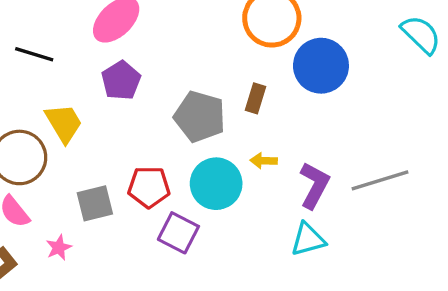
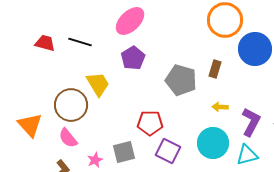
cyan circle: (216, 184) -> (213, 143), moved
gray square: (95, 203) -> (124, 152), moved

